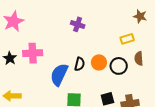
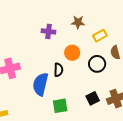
brown star: (140, 16) -> (78, 22), moved
orange circle: (99, 62) -> (72, 53), moved

